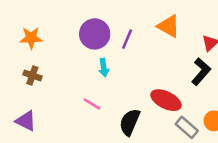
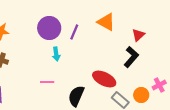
pink line: (92, 104) -> (47, 82), turned -32

